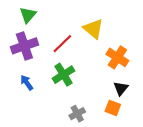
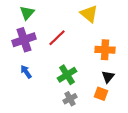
yellow triangle: (93, 29) -> (89, 14), moved
orange cross: (117, 57) -> (105, 50), turned -30
green cross: (63, 75) -> (67, 75), moved

